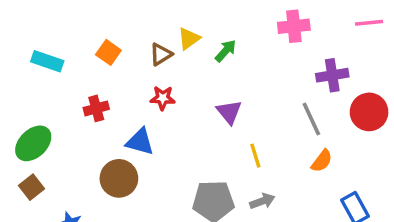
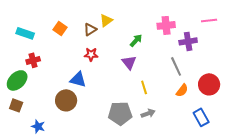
pink line: (369, 23) -> (209, 20), moved
pink cross: (294, 26) -> (166, 25), moved
green arrow: (226, 51) -> (136, 40), moved
red cross: (96, 108) -> (33, 60), moved
red circle: (369, 112) -> (209, 84), moved
brown square: (31, 187) -> (16, 105), turned -32

